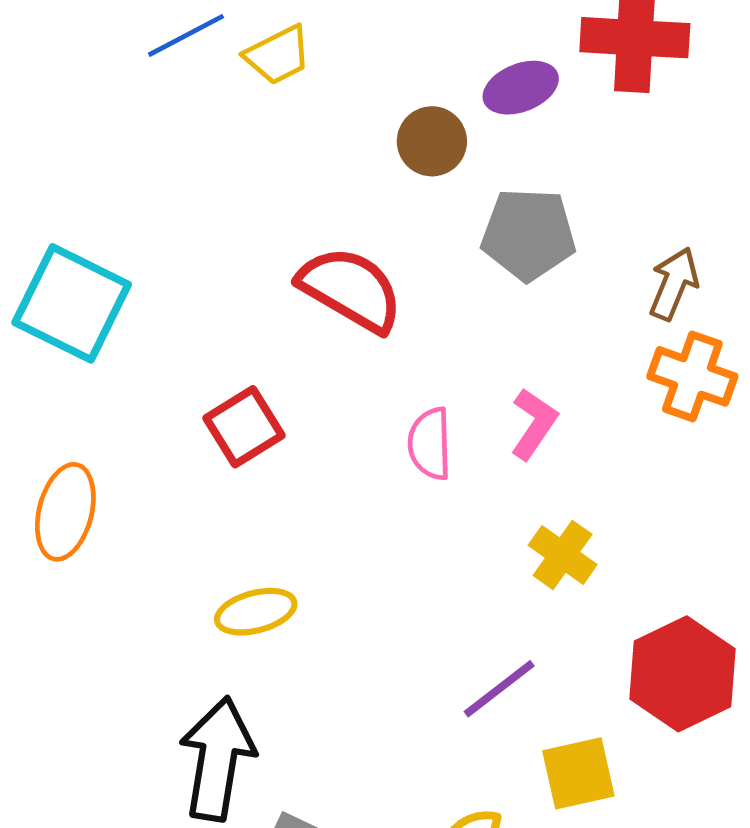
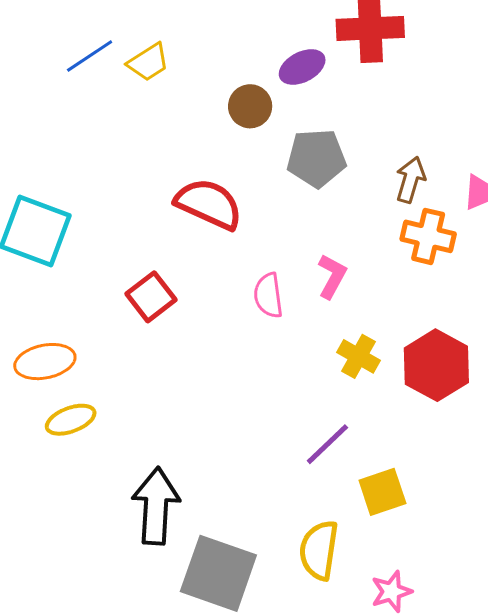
orange ellipse: (65, 512) -> (45, 362), turned 70
yellow ellipse: (256, 612) -> (71, 420), moved
red hexagon: (682, 674) -> (436, 365), moved

